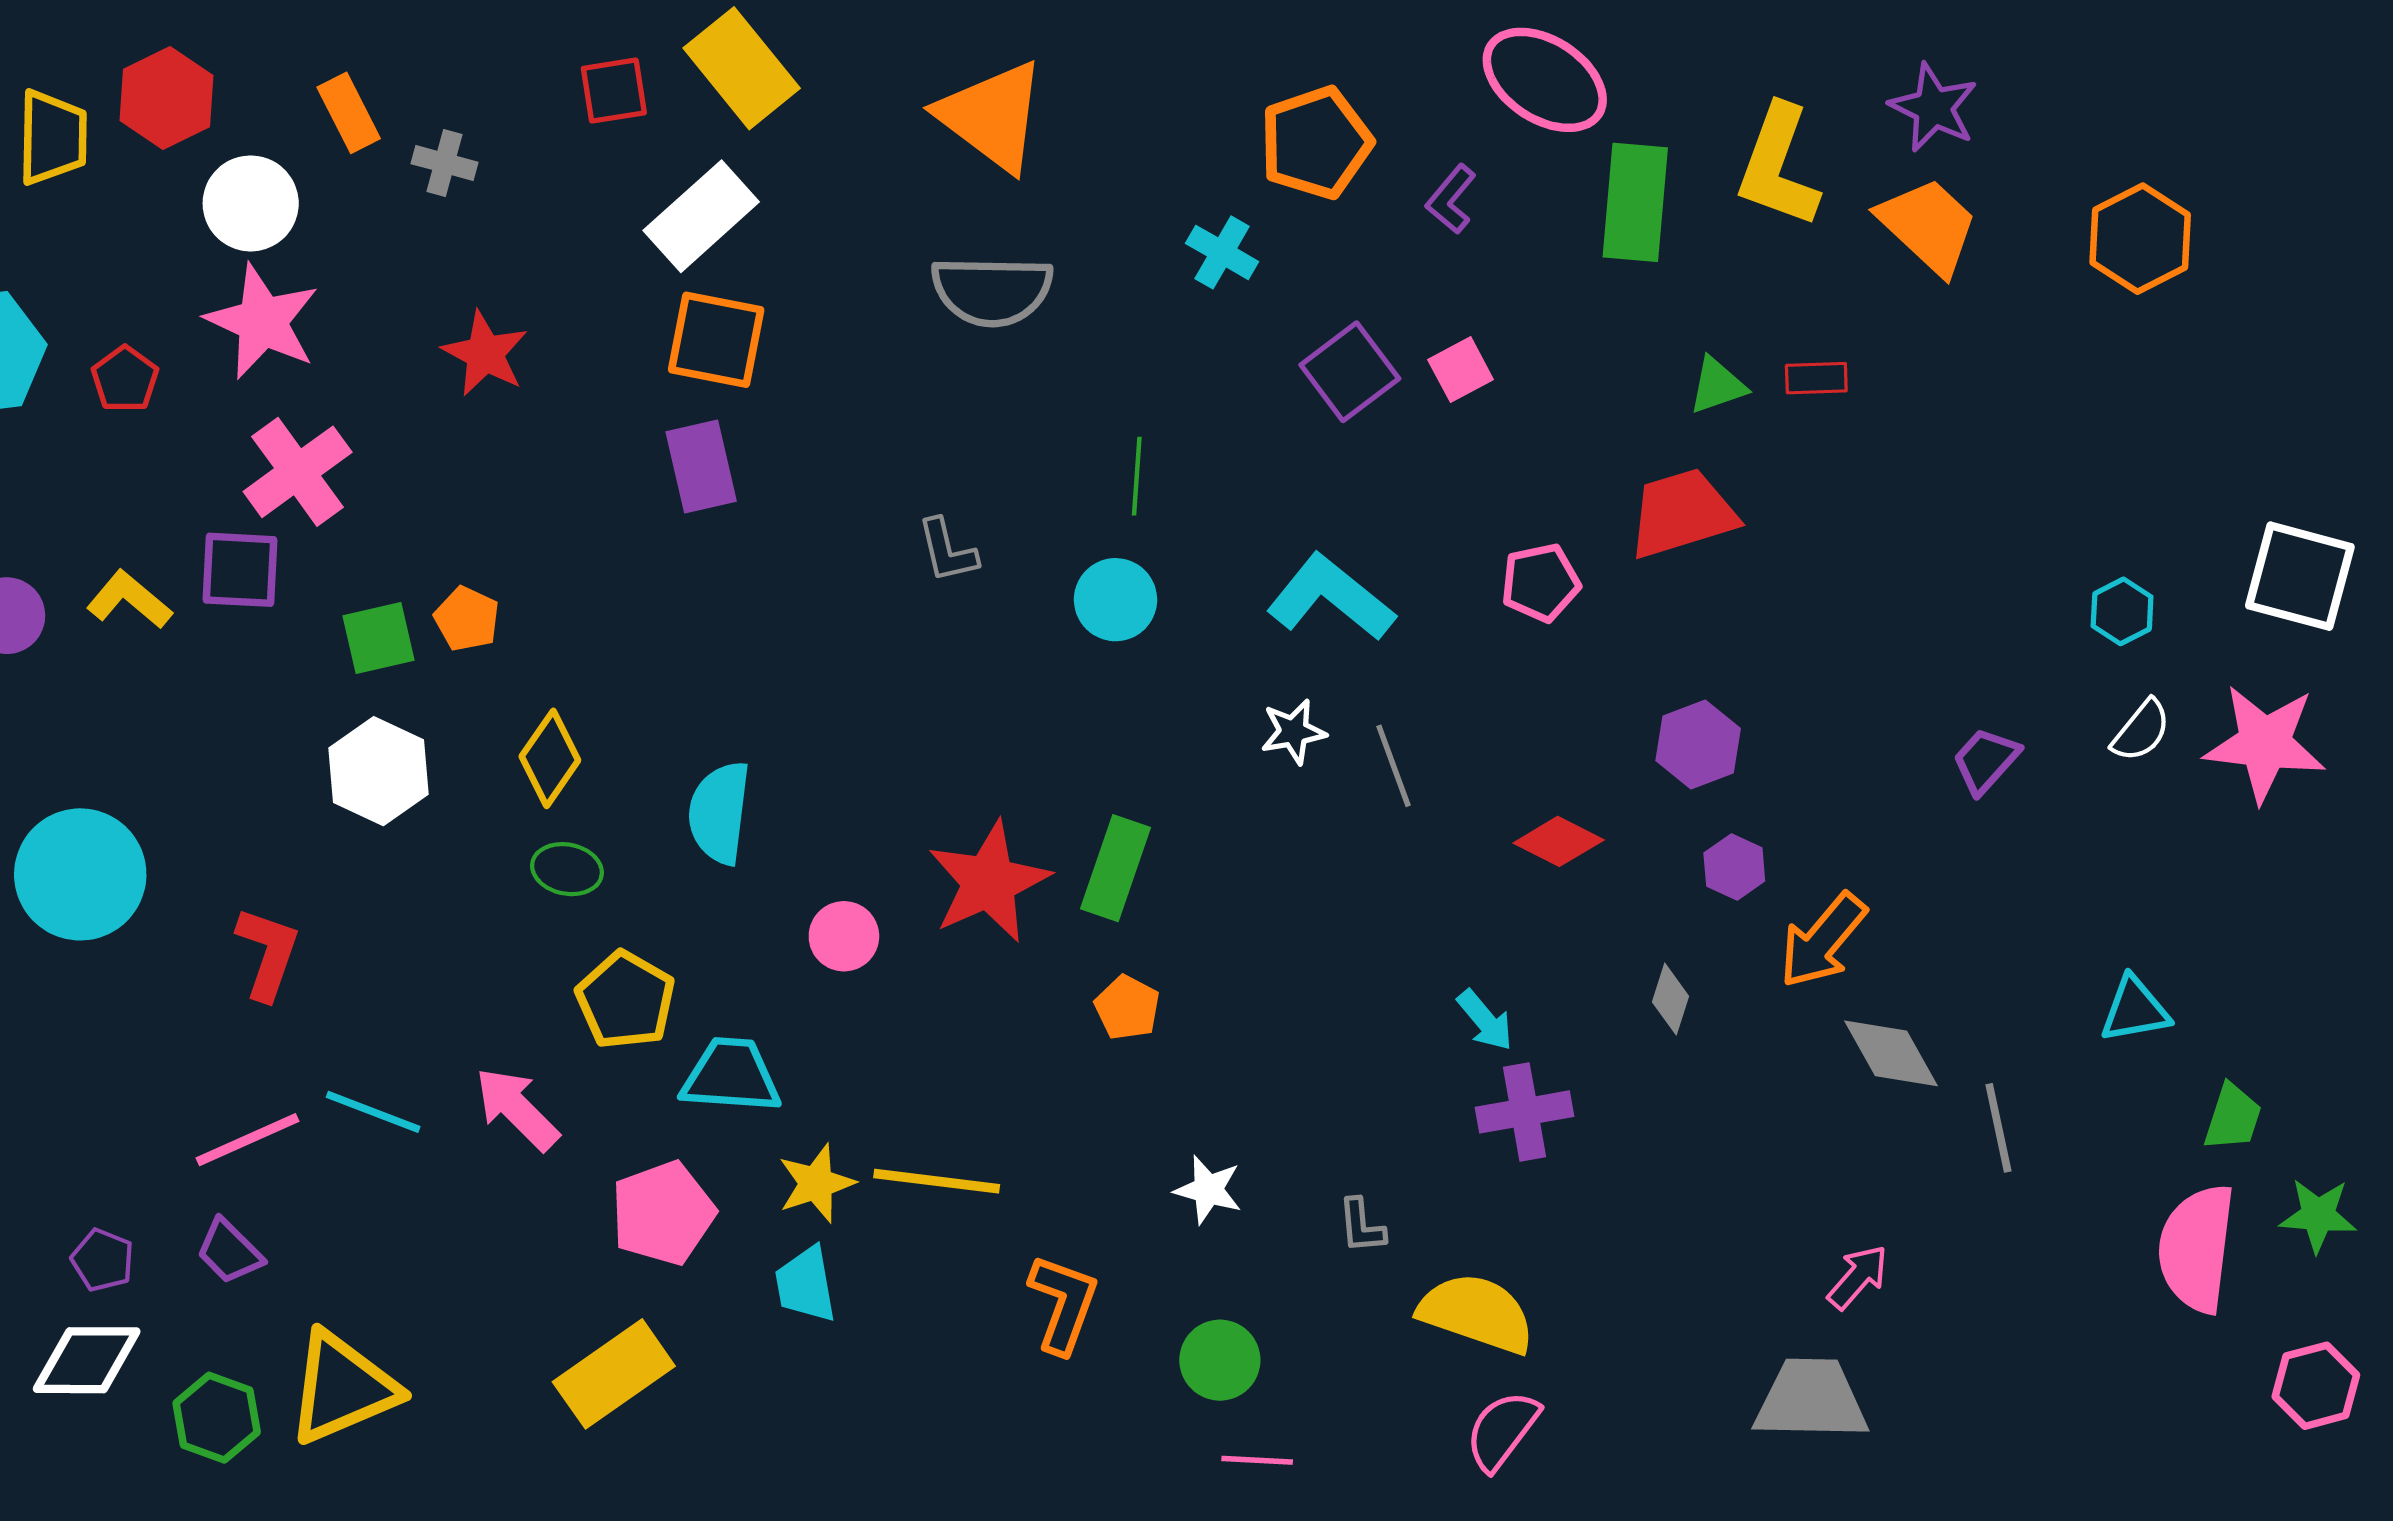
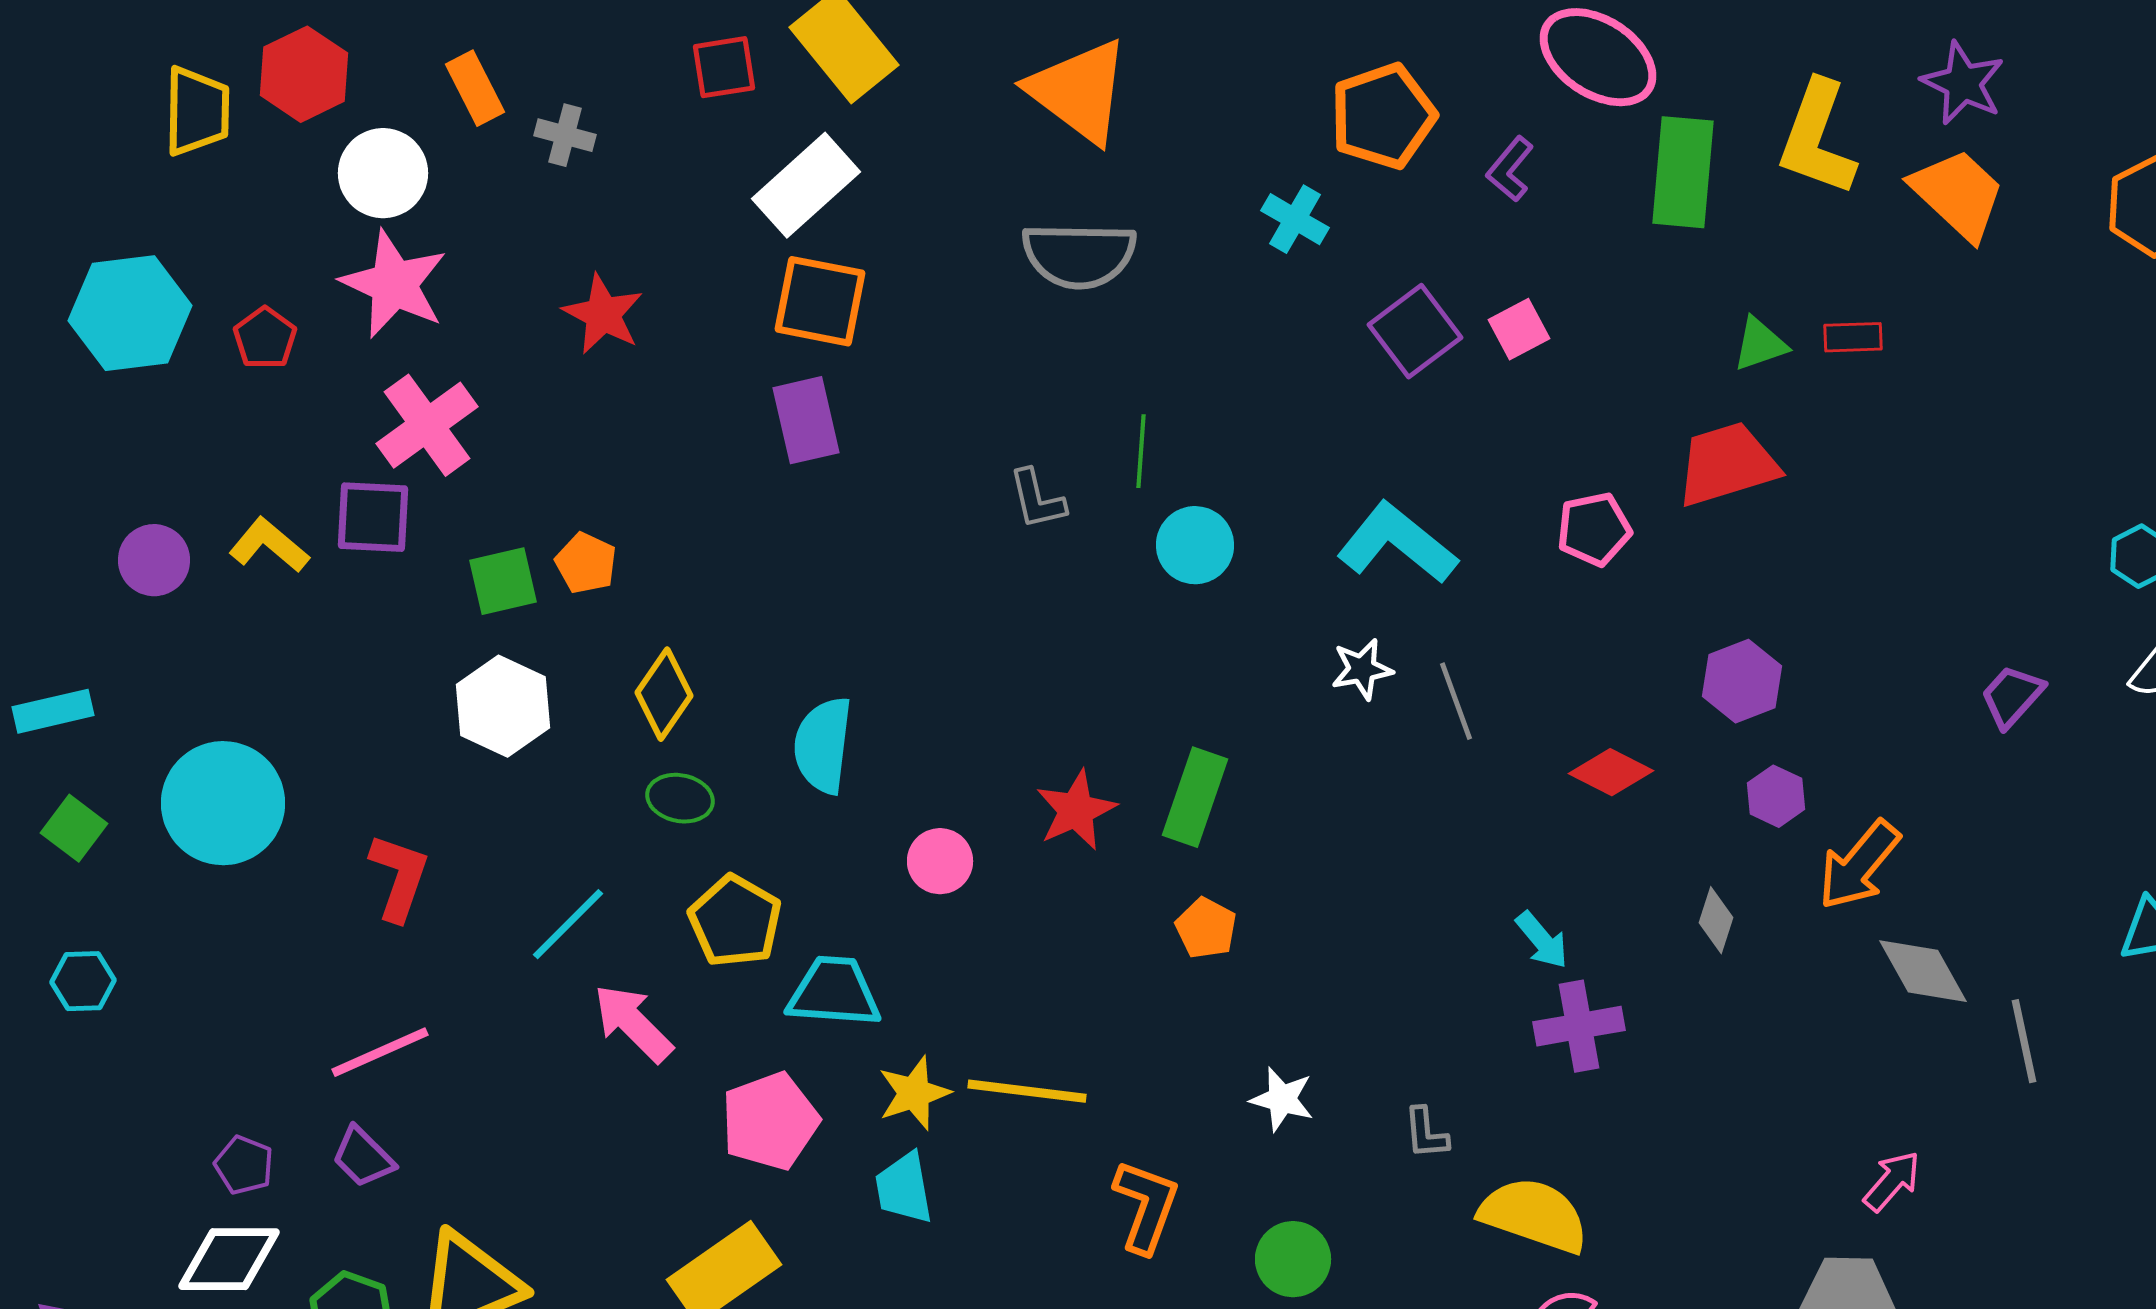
green line: (1137, 476) -> (1141, 451), moved
red star: (989, 882) -> (1076, 810), size x0.7
cyan line: (373, 1112) -> (568, 924), moved, turned -66

